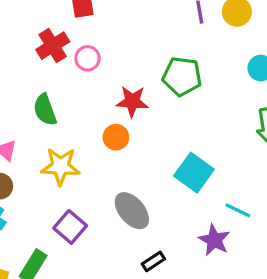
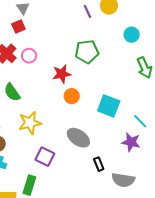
orange circle: (116, 137) -> (72, 96), moved
cyan line: (238, 210) -> (140, 121), turned 35
black rectangle: (153, 261) -> (99, 164), turned -64

